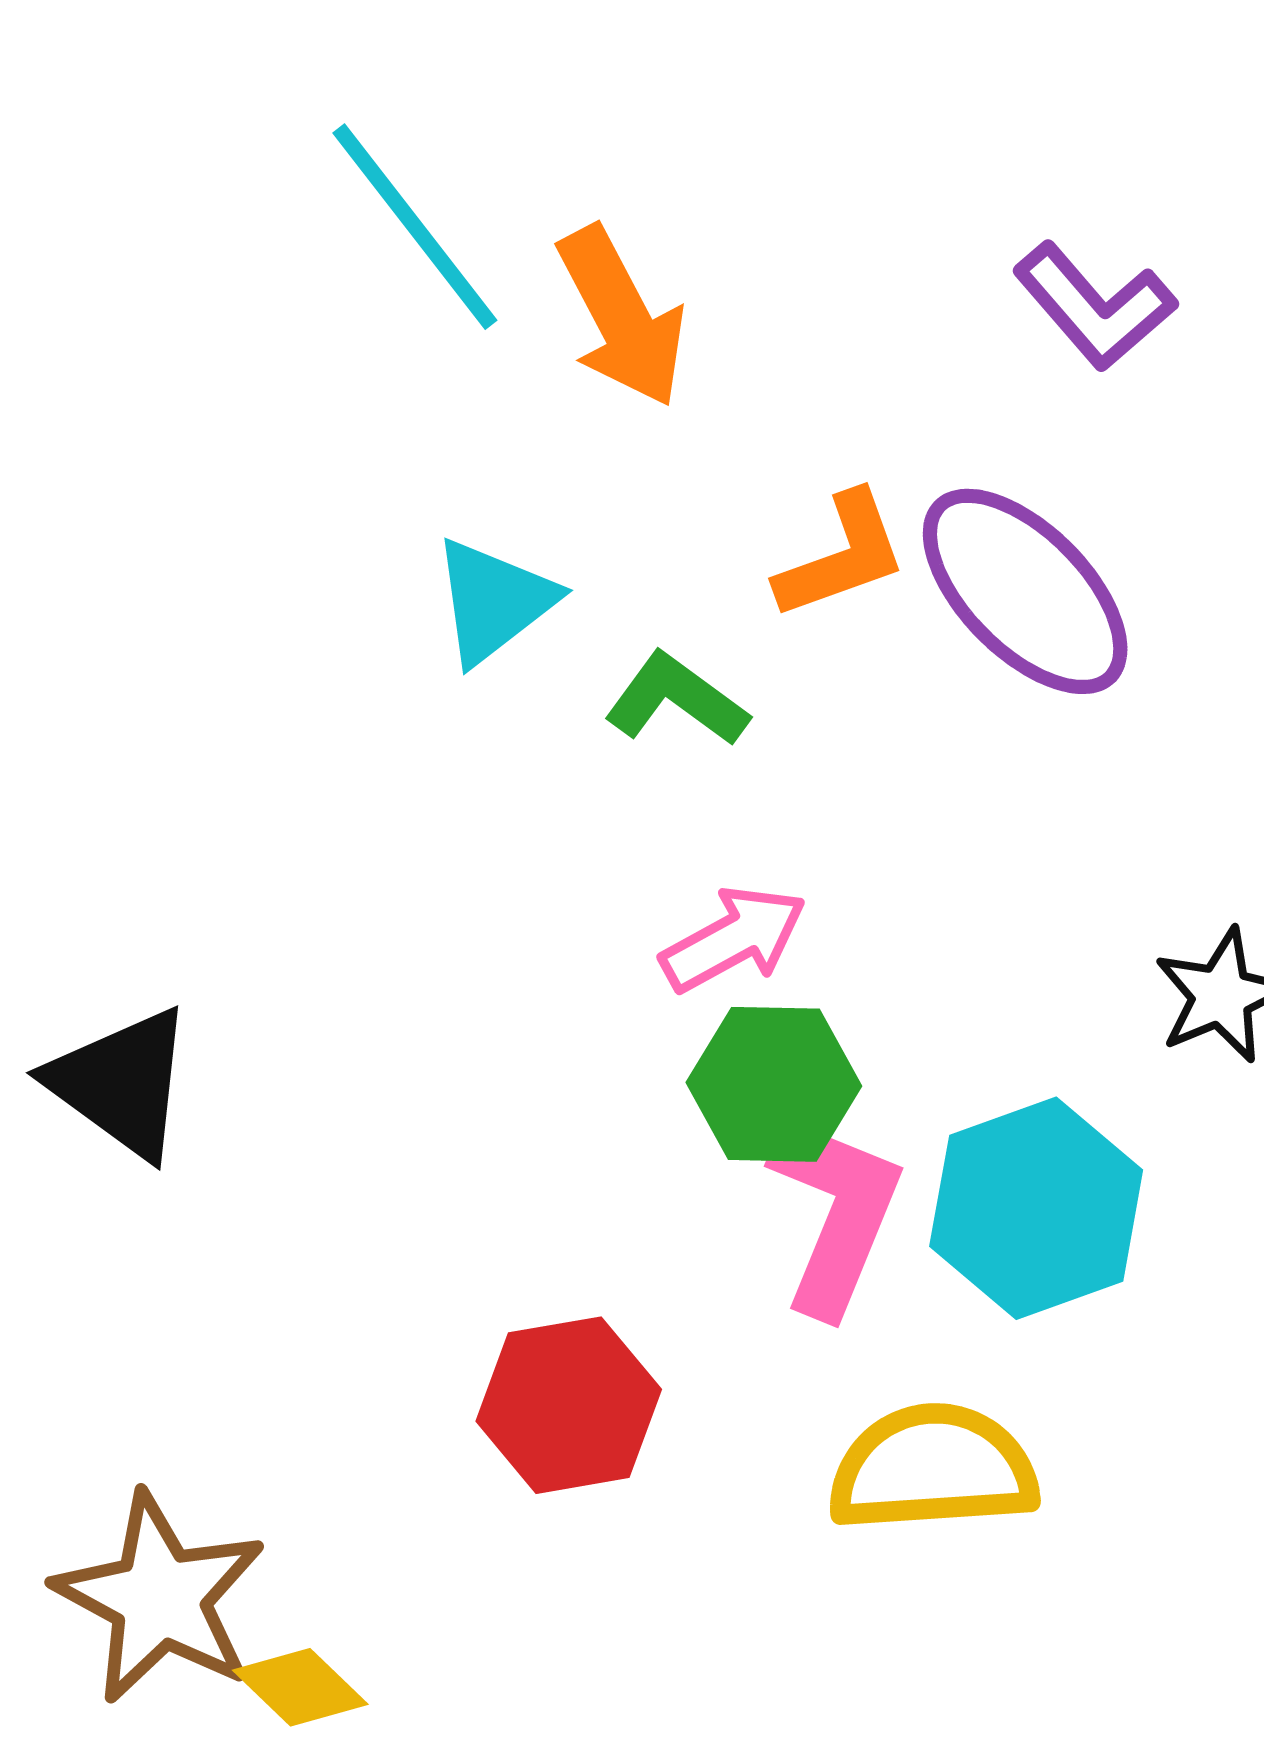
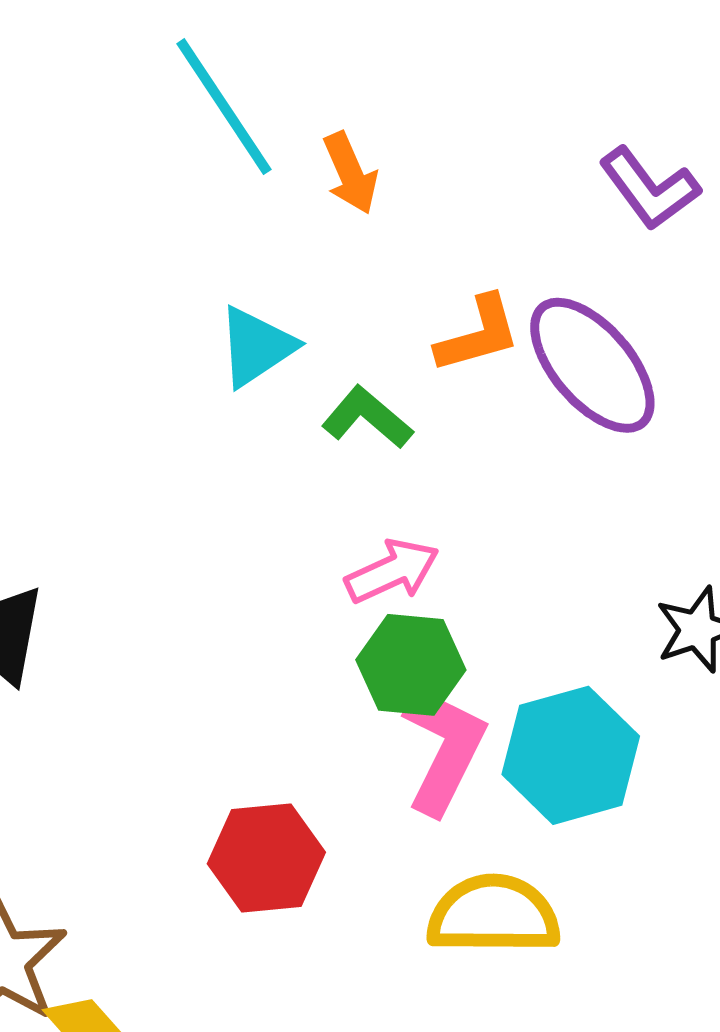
orange arrow: (622, 317) -> (350, 173), size x0.7

